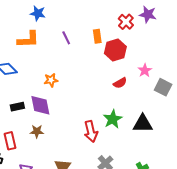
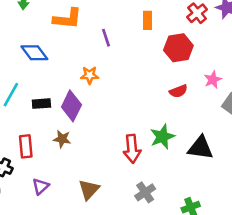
orange rectangle: (97, 36) -> (148, 20), moved
purple line: (66, 38) -> (106, 38), moved
purple diamond: (40, 105) -> (71, 106), turned 30

